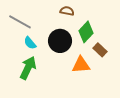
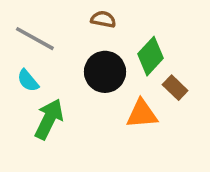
brown semicircle: (67, 11) -> (103, 19), moved
cyan semicircle: (30, 43) -> (28, 81), moved

